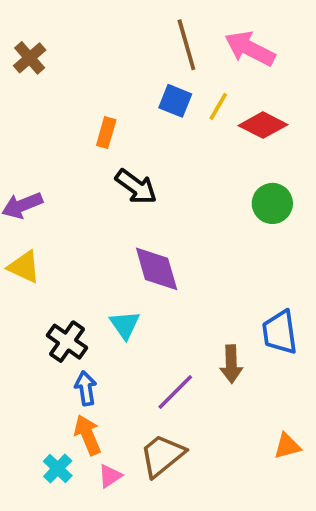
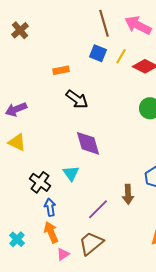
orange rectangle: (106, 133) -> (61, 70), turned 63
cyan cross: (58, 469) -> (17, 239), moved

